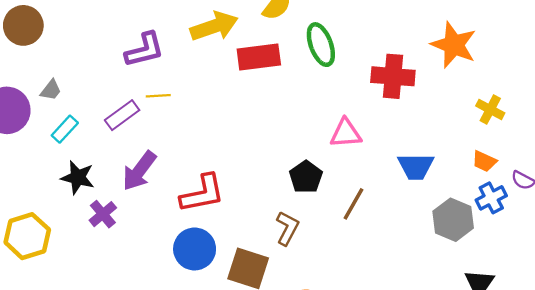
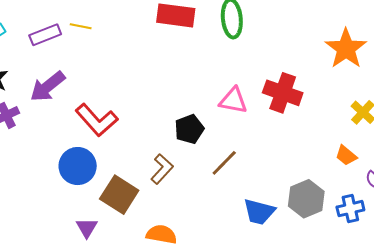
red cross: (393, 76) -> (283, 93), moved
blue trapezoid: (416, 167) -> (259, 212), moved
red L-shape: (202, 194) -> (97, 120), turned 45
blue cross: (491, 198) -> (350, 209), moved

